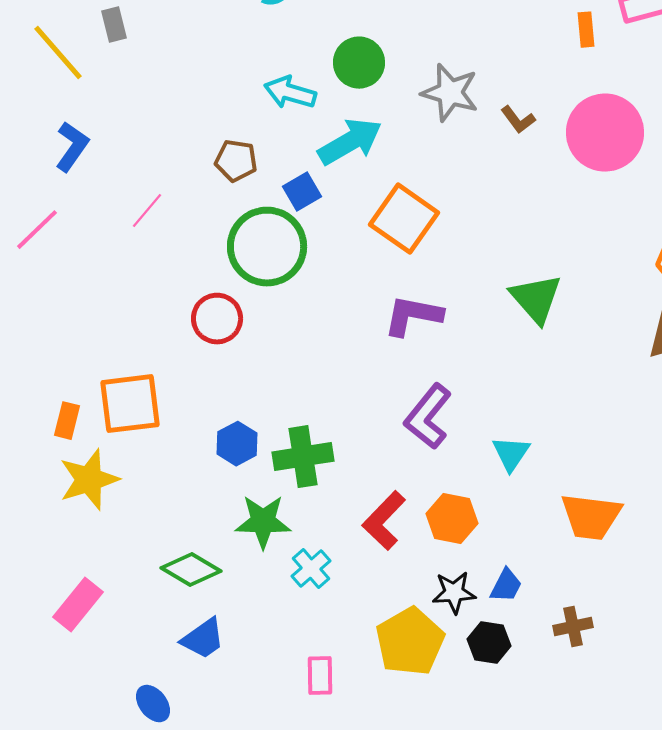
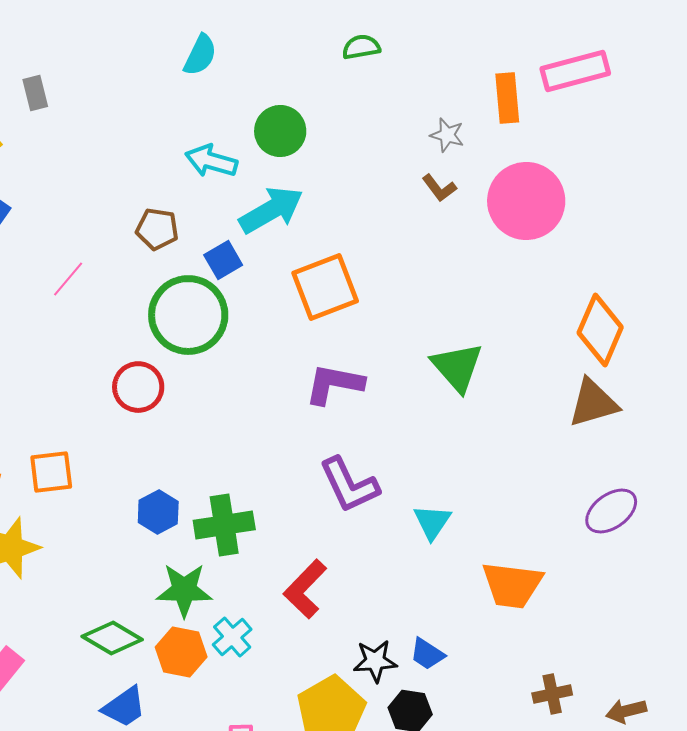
orange rectangle: (586, 30) -> (507, 98), size x1.4
gray star: (450, 93) -> (447, 135), moved, size x0.6
orange square: (404, 219) -> (325, 287), turned 34
orange square: (130, 404) -> (51, 472), size x0.7
purple L-shape: (428, 417) -> (349, 485), turned -64
orange hexagon: (452, 519) -> (181, 652), moved
blue trapezoid: (506, 586) -> (427, 654), turned 96
brown cross: (573, 627) -> (552, 694), moved

